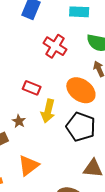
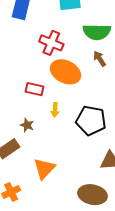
orange ellipse: (81, 90) -> (66, 72), moved
yellow arrow: (48, 111) -> (55, 110), size x0.6

